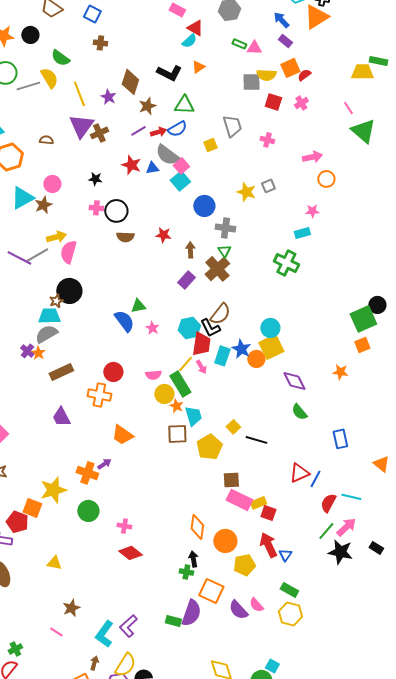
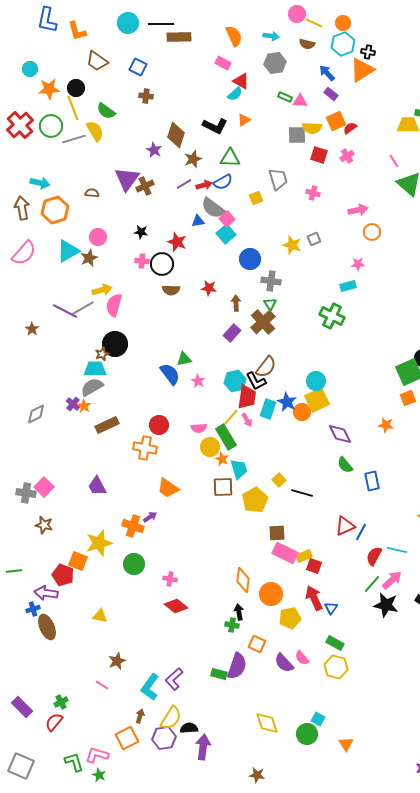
yellow line: (79, 94) -> (73, 108), moved
red star: (131, 165) -> (177, 242), moved
purple trapezoid: (61, 417) -> (97, 486), moved
blue rectangle: (340, 439) -> (372, 481), moved
orange square: (211, 591) -> (257, 644), size x0.7

